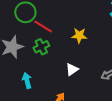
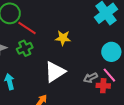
white triangle: (72, 70) -> (55, 72), size x1.6

